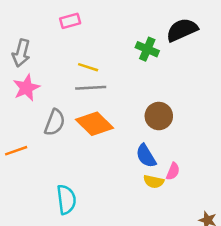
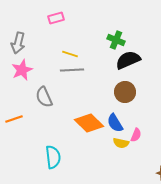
black semicircle: (182, 30) -> (128, 60), moved
gray semicircle: (55, 122) -> (44, 97), turned 135
orange diamond: (95, 124) -> (89, 123), moved

